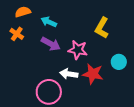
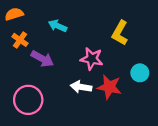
orange semicircle: (23, 12) -> (14, 14), moved
purple arrow: (51, 44) -> (42, 59), moved
pink circle: (49, 92) -> (28, 100), moved

